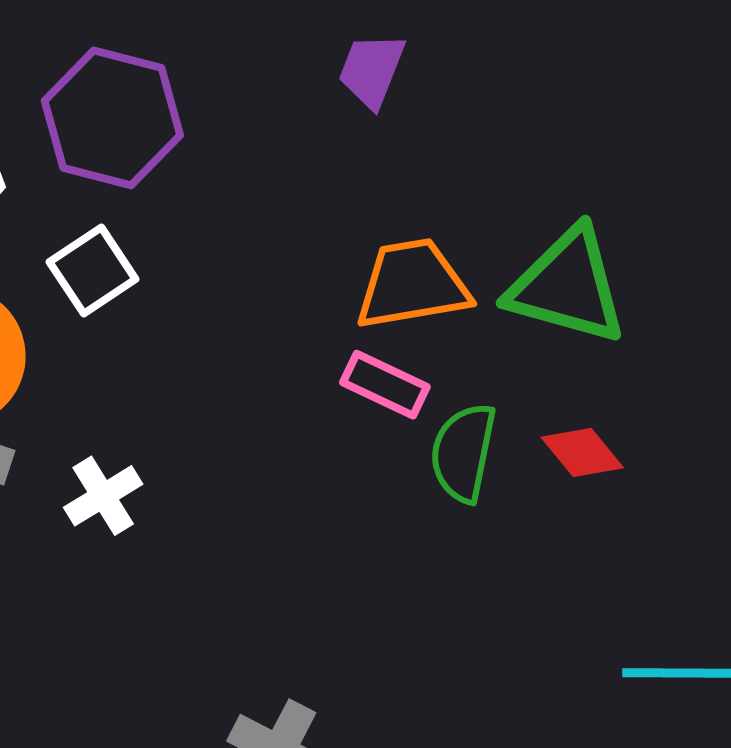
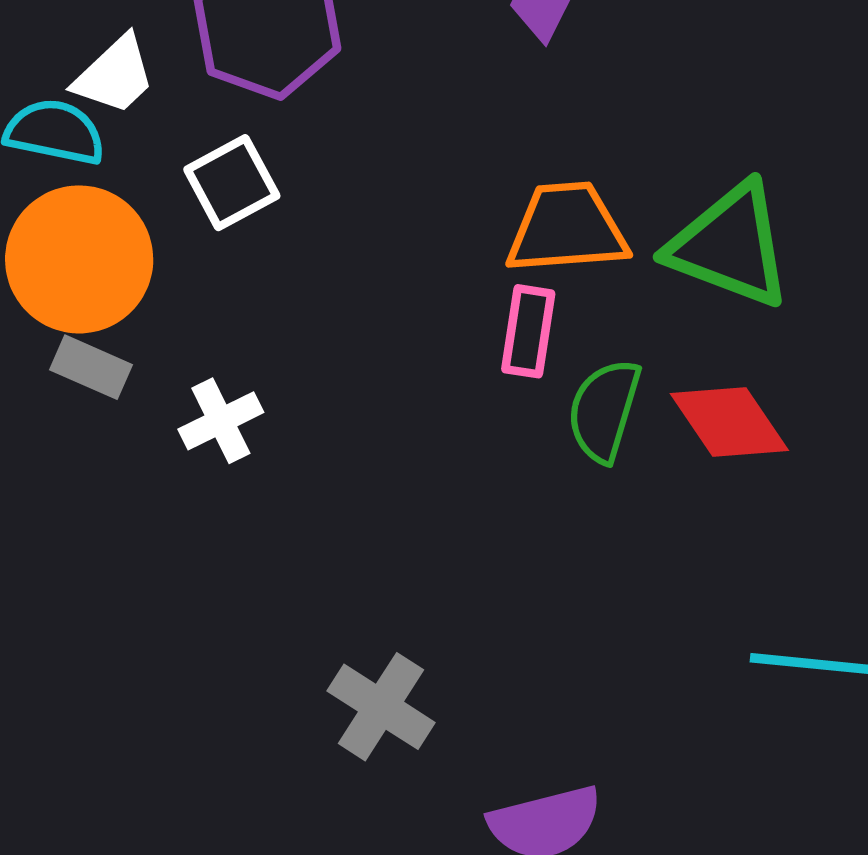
pink rectangle: (385, 385) -> (528, 331), turned 68
red diamond: (582, 453) -> (729, 422), size x1.4

